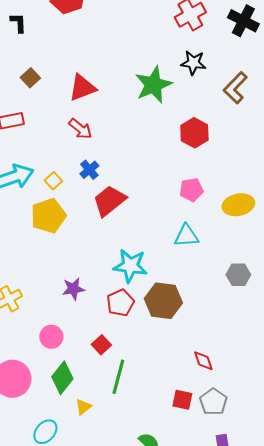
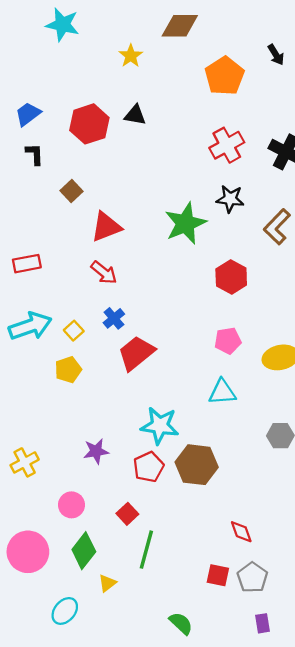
brown square: (30, 78) -> (71, 191), moved
yellow pentagon: (48, 216) -> (68, 370), size x0.7

